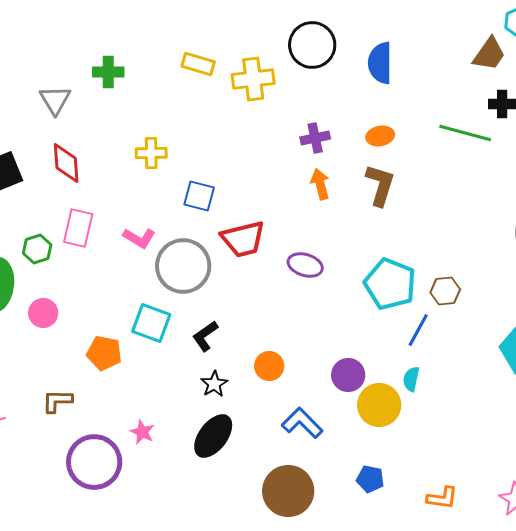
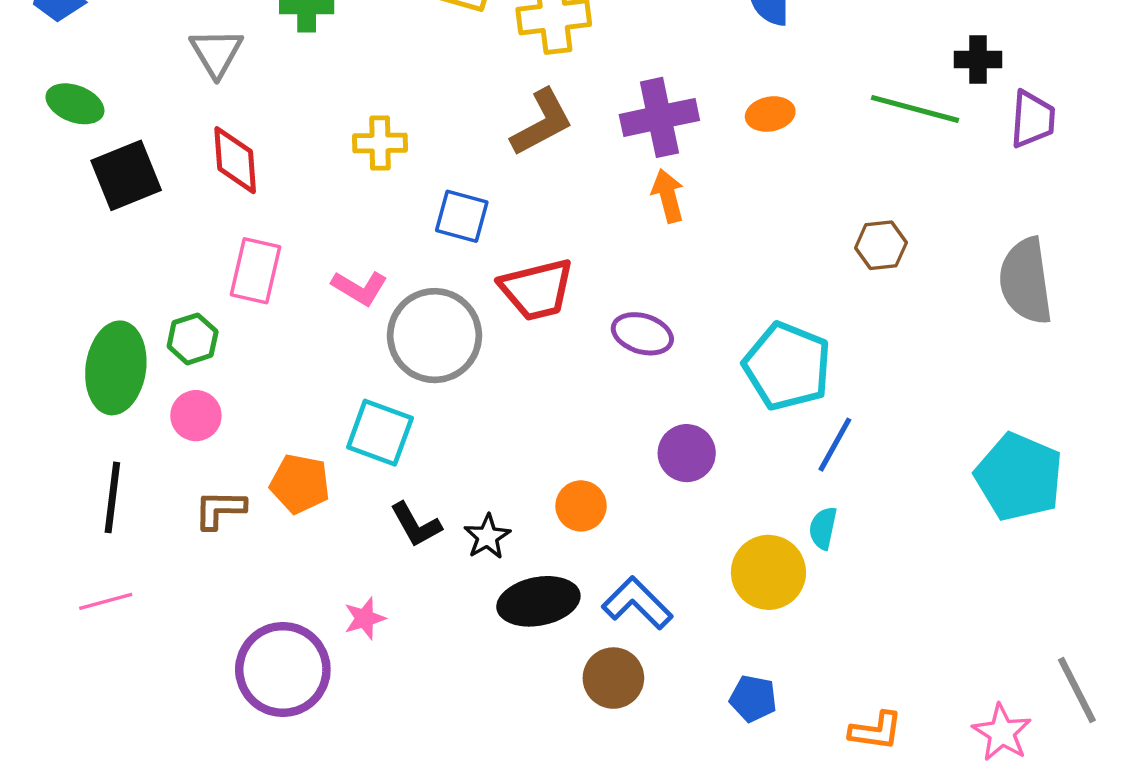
purple cross: (315, 138) -> (659, 117), size x1.5
brown L-shape: (380, 185) -> (542, 123), moved, turned 45
green hexagon: (37, 249) -> (193, 339), moved
brown hexagon: (445, 291) -> (881, 245), moved
black L-shape: (205, 336) -> (416, 525), moved, turned -84
purple circle: (348, 375) -> (687, 453), moved
brown L-shape: (57, 401) -> (220, 509), moved
pink star: (142, 432) -> (365, 618), turned 30
black ellipse: (213, 436) -> (538, 601), moved, turned 42
brown circle: (288, 491) -> (613, 678), moved, size x0.7

